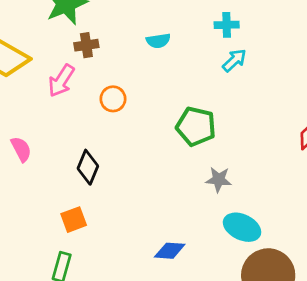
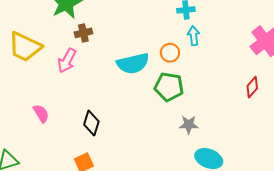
cyan semicircle: (158, 41) -> (133, 63), moved, size x1.8
cyan arrow: (234, 60) -> (194, 36), turned -48
orange circle: (113, 99) -> (170, 53), moved

